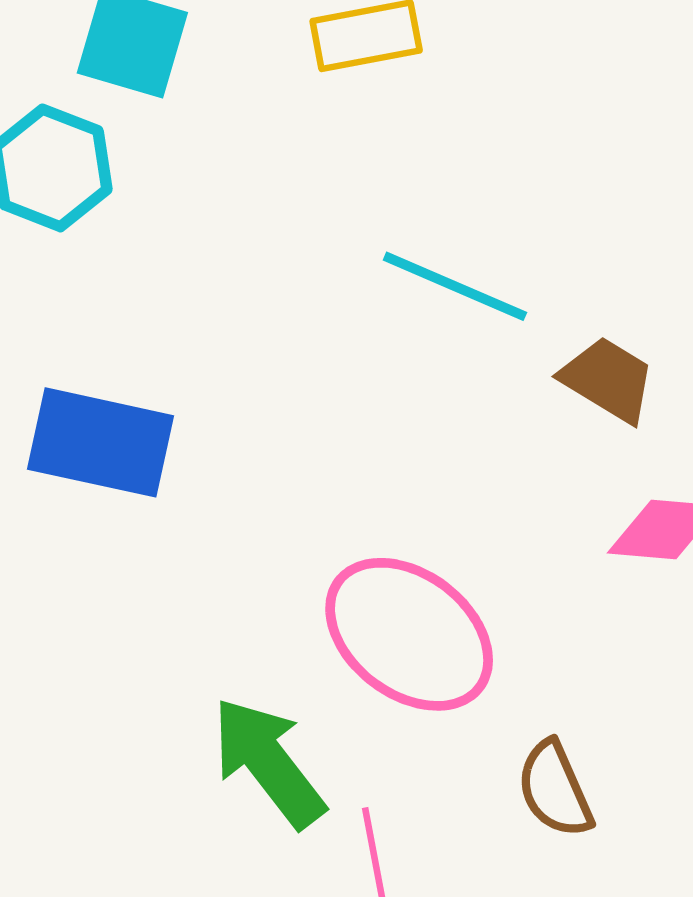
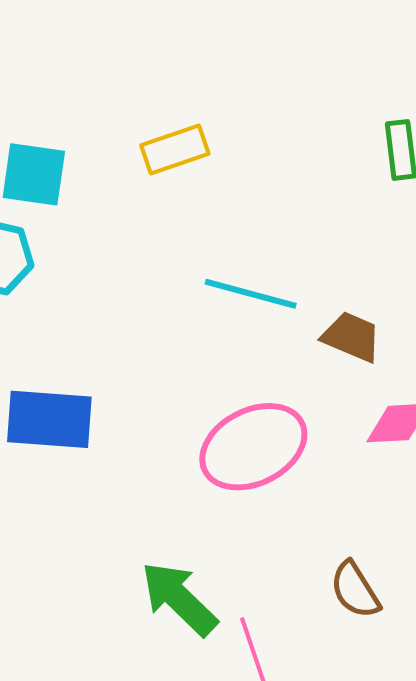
pink ellipse: (409, 634) -> (253, 447), moved, turned -56

